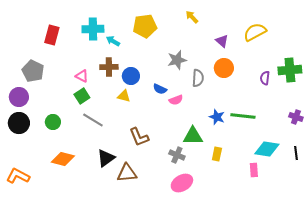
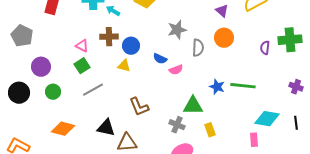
gray pentagon: (33, 71) -> (22, 36), moved
purple circle: (19, 97) -> (41, 67), moved
gray line: (93, 120) -> (93, 90), turned -60
yellow rectangle: (217, 154) -> (210, 130), moved, turned -32
black triangle: (106, 158) -> (106, 128), turned 48

